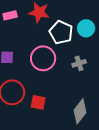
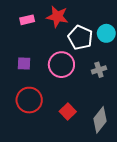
red square: (38, 102) -> (68, 111), moved, turned 35

